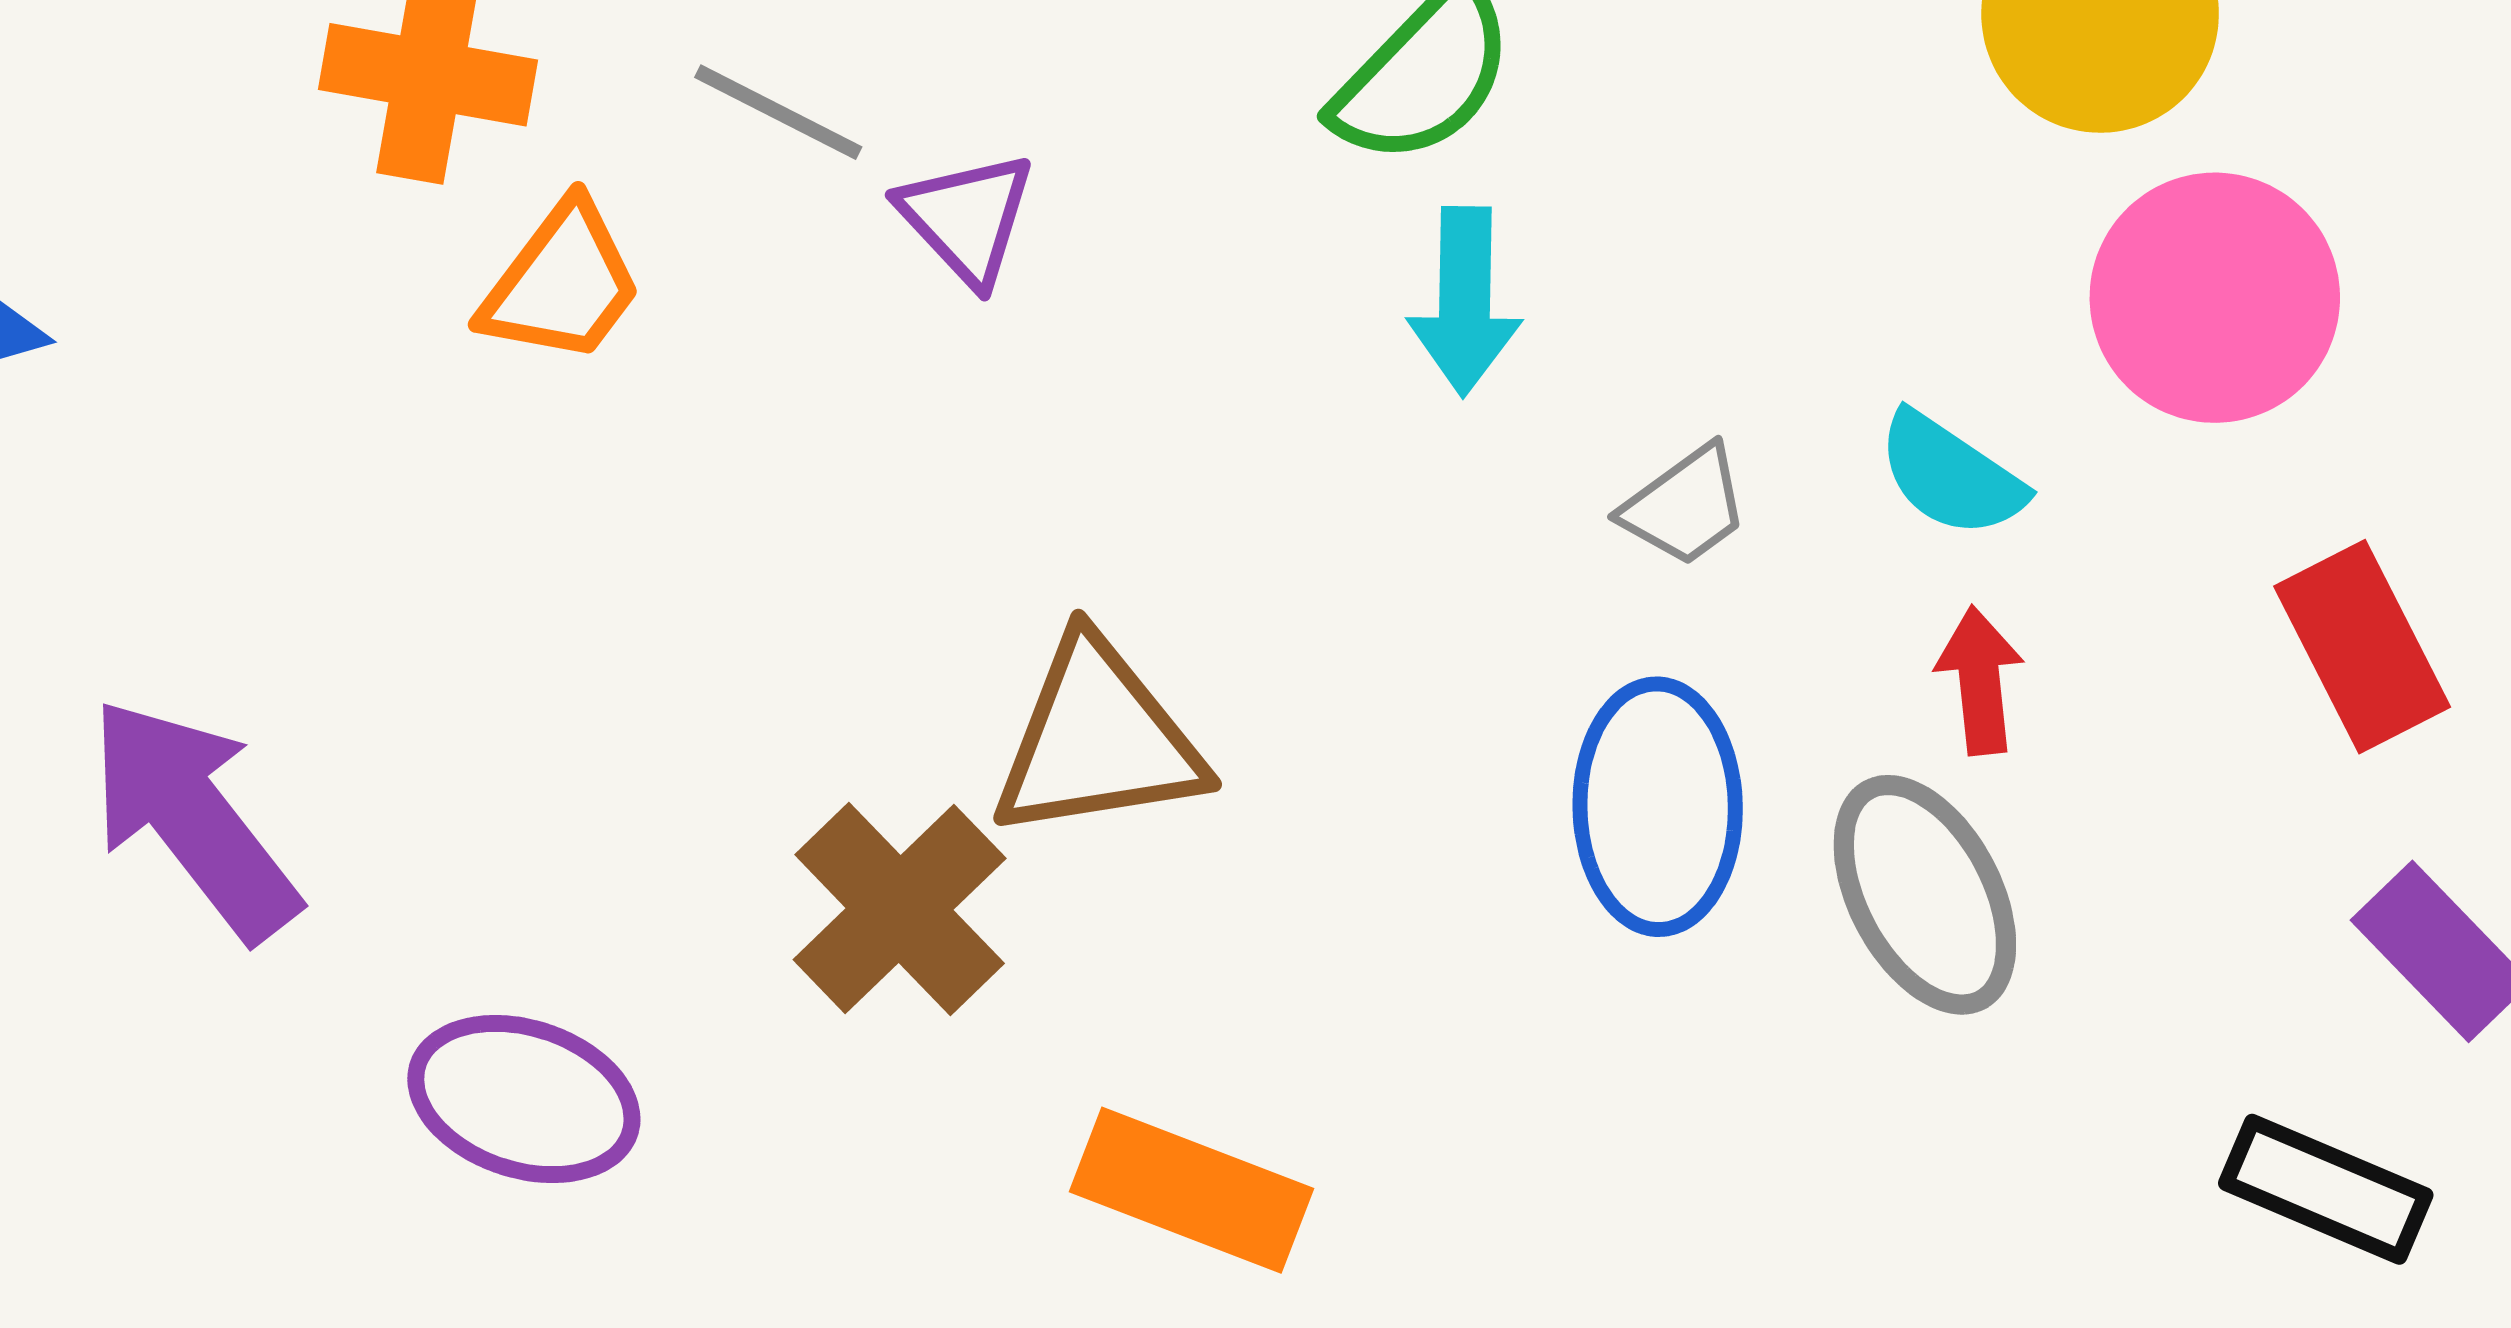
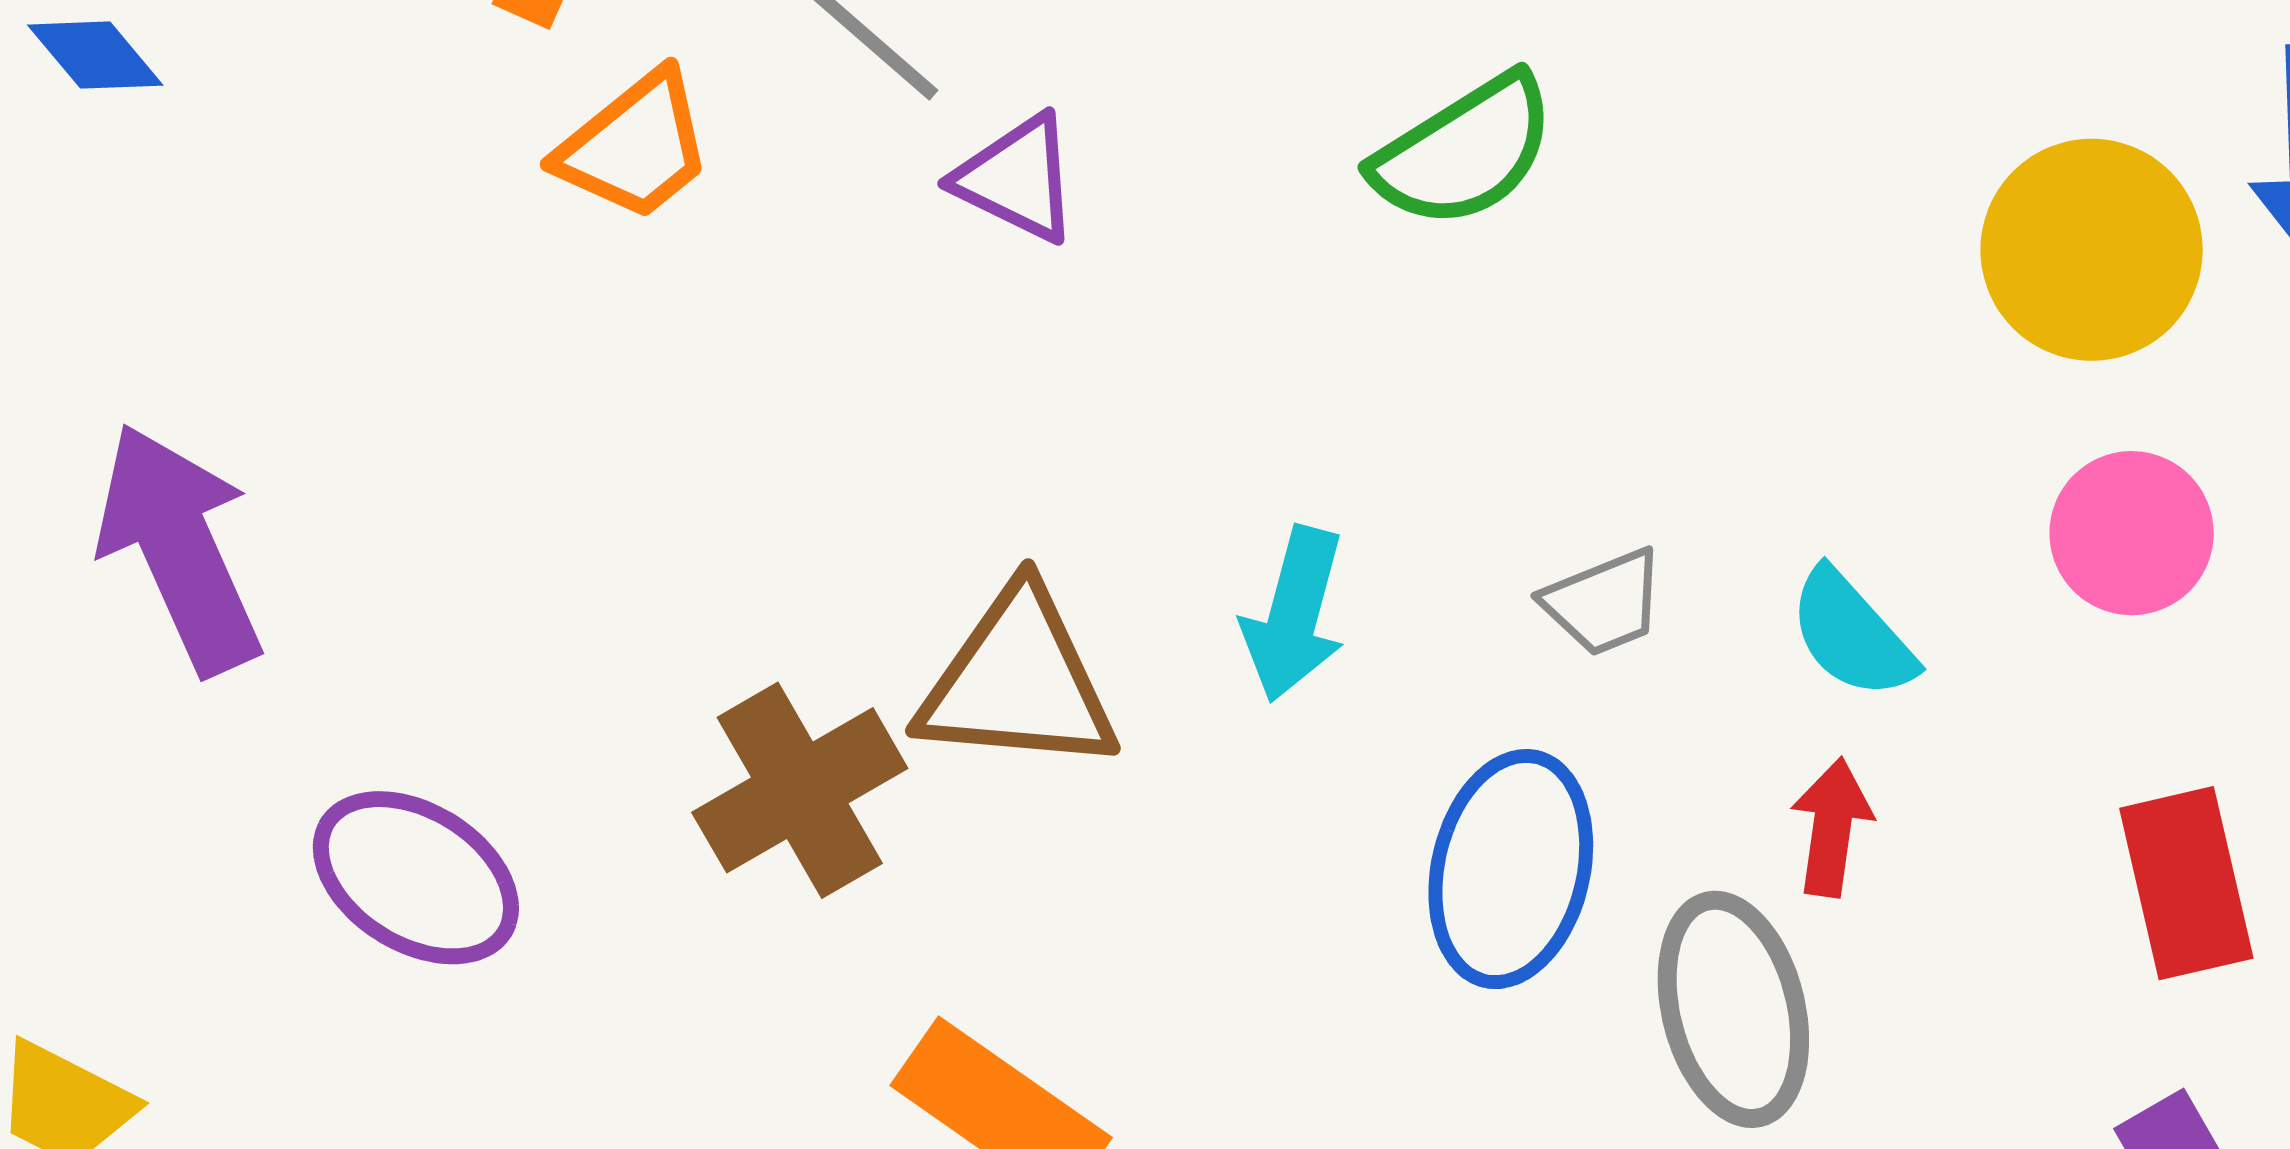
purple triangle: (967, 218) -> (1017, 179), turned -35
pink circle: (2215, 298) -> (2132, 533), size x0.7
cyan arrow: (1465, 301) -> (1294, 614), moved

